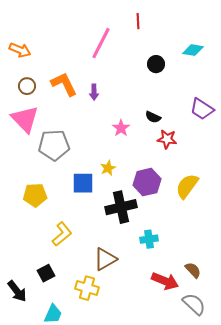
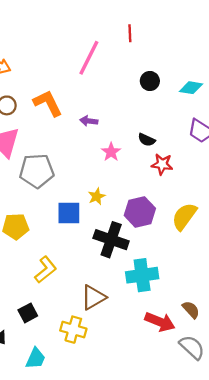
cyan diamond: (193, 50) -> (191, 88), moved
purple arrow: (94, 92) -> (89, 121), moved, turned 98
black cross: (121, 207) -> (111, 240), turned 32
cyan cross: (149, 239) -> (142, 275), size x1.6

